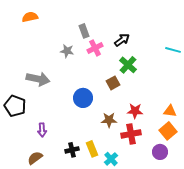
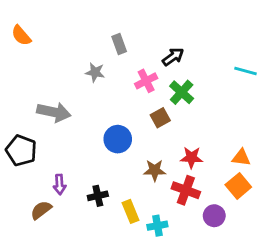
orange semicircle: (30, 17) -> (21, 35), moved, turned -119
pink cross: (95, 48) -> (146, 81), moved
red cross: (131, 134) -> (186, 190), turned 30
black cross: (72, 150) -> (98, 196), moved
purple circle: (160, 152) -> (214, 216), moved
brown semicircle: (35, 158) -> (41, 210), moved
cyan cross: (111, 159) -> (157, 226), turned 32

